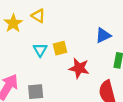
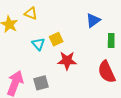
red star: (79, 68) -> (67, 61), moved

